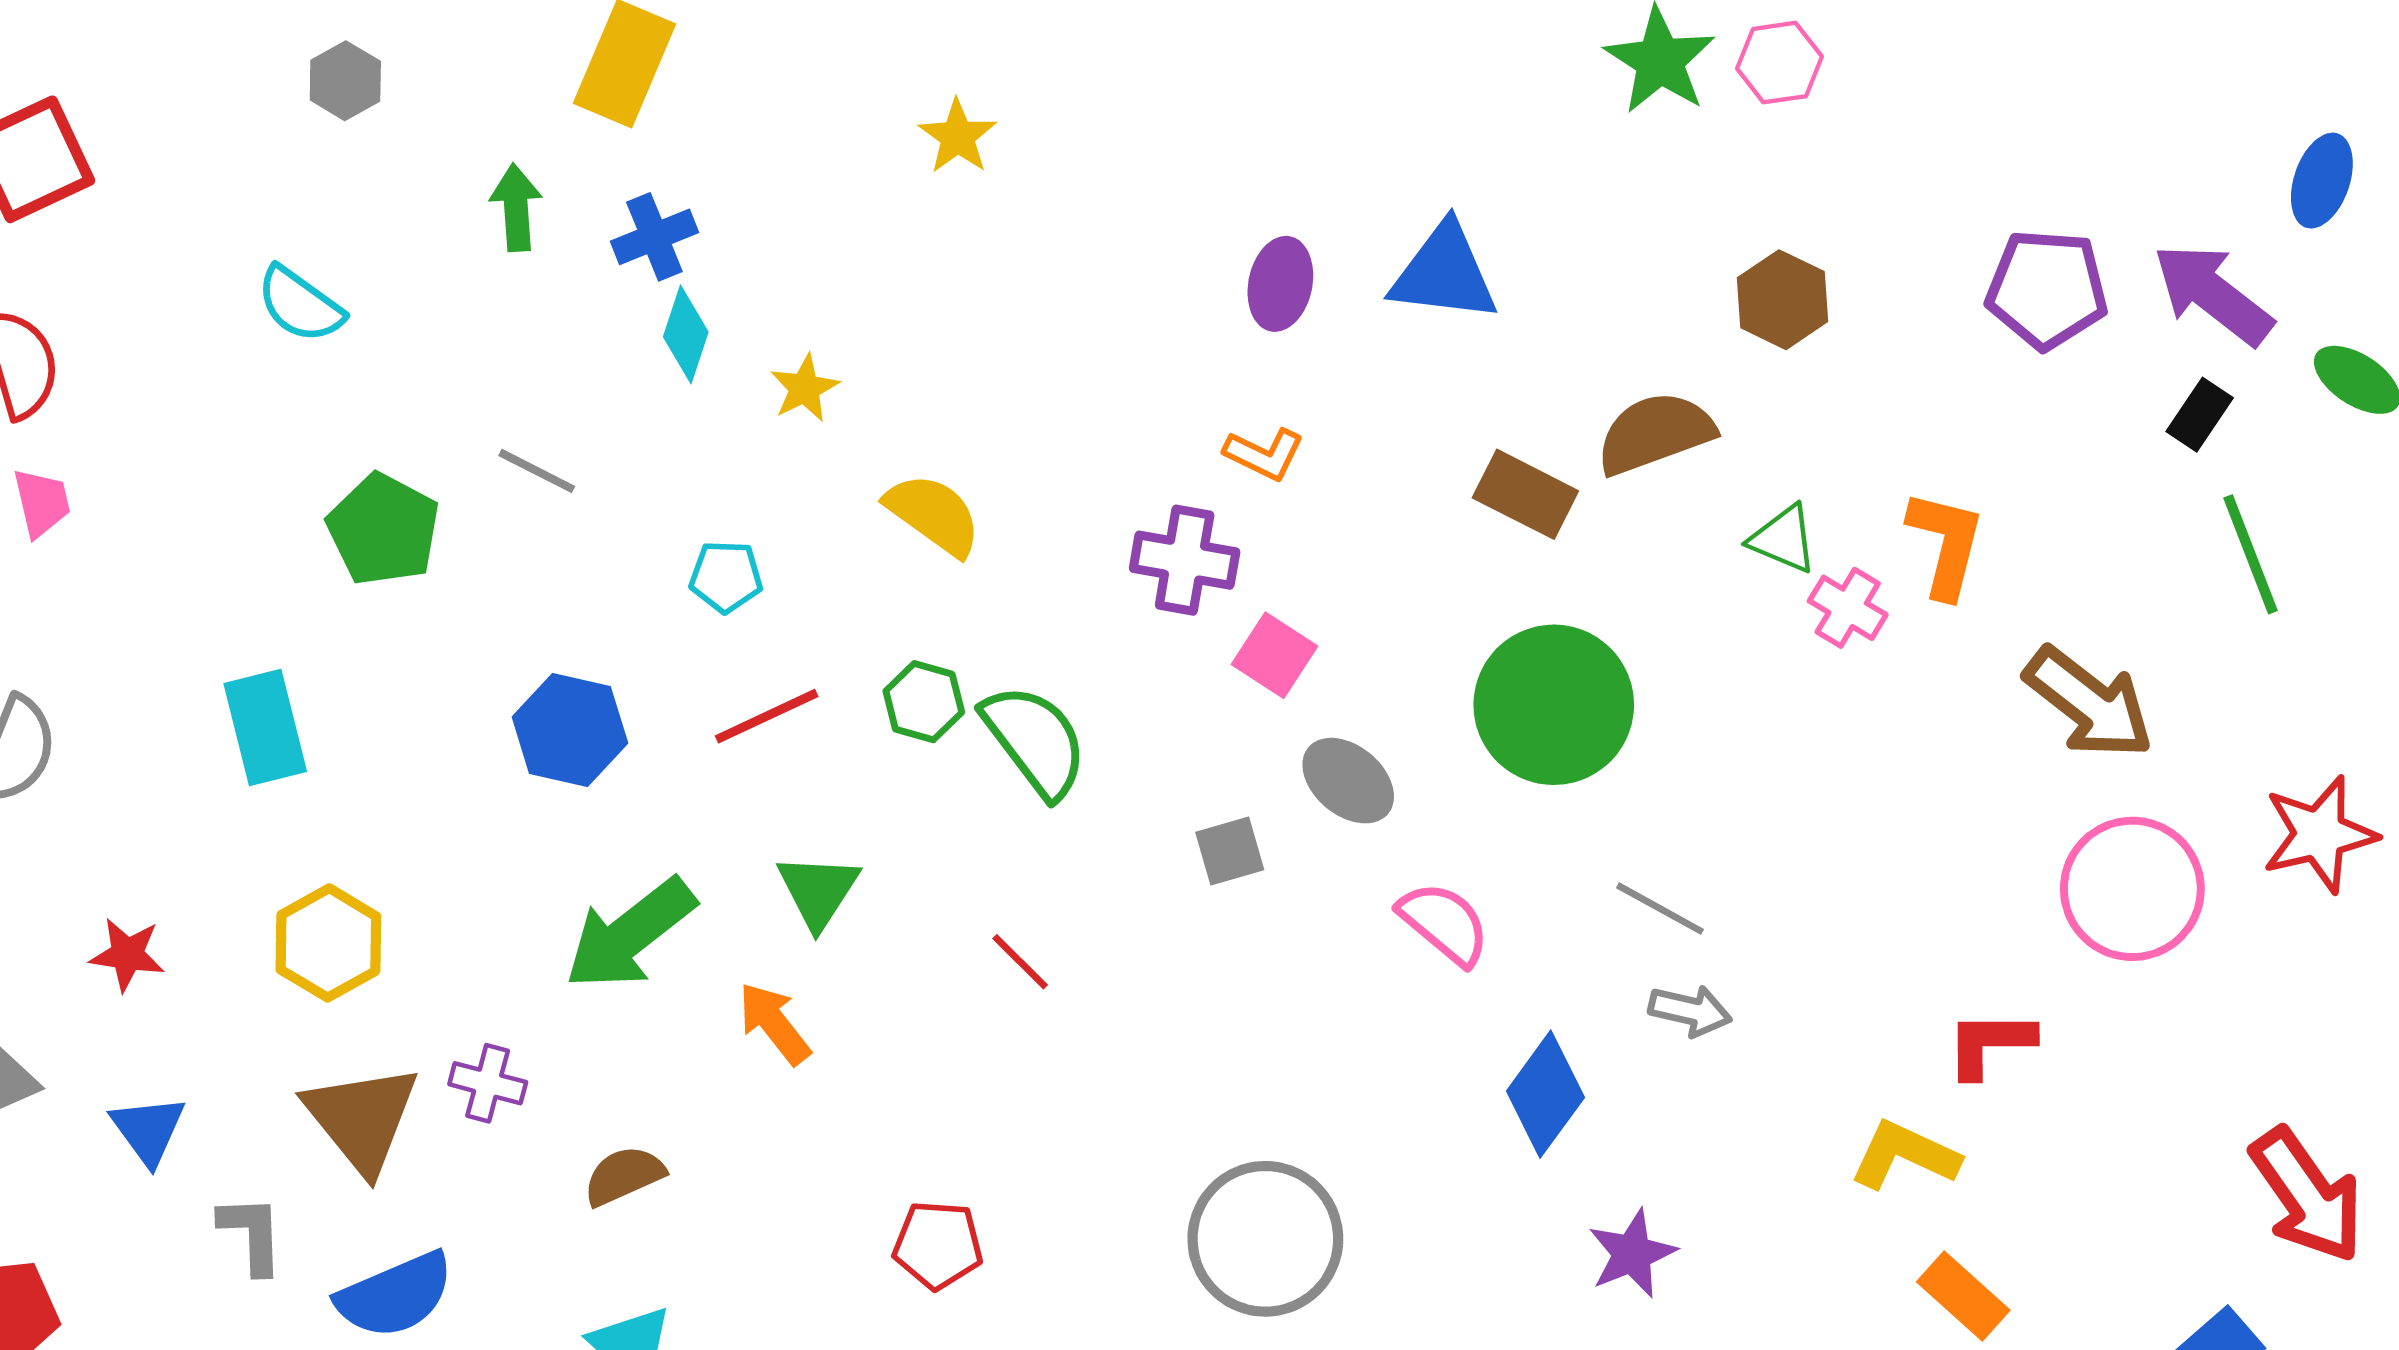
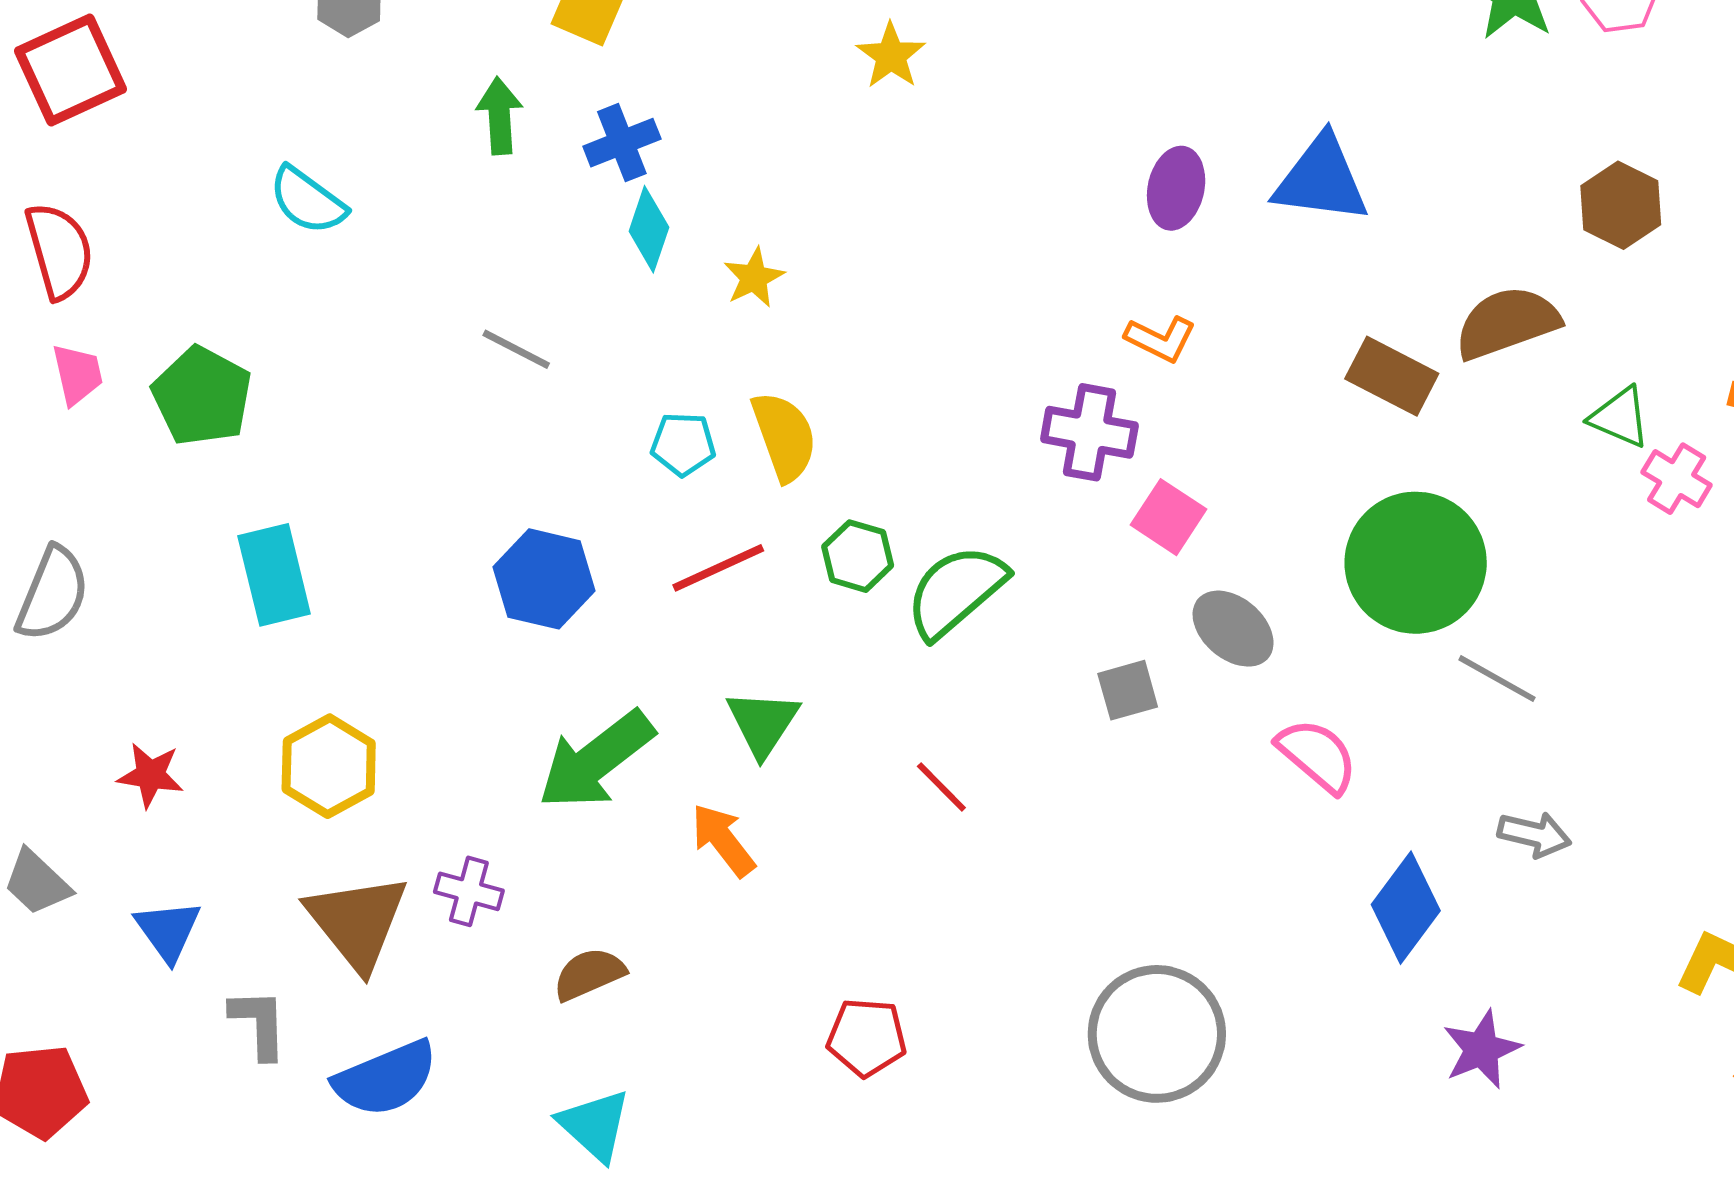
yellow semicircle: (934, 514) -> (784, 436), moved, turned 34
green pentagon: (383, 529) -> (202, 396), moved
green semicircle: (1035, 741) -> (956, 591), turned -94
gray line: (1660, 909) -> (1497, 679), moved

